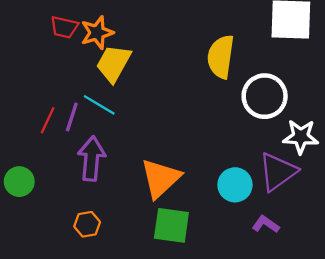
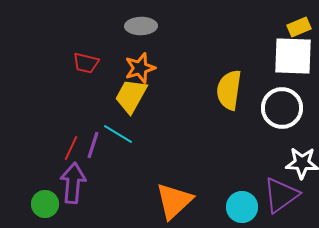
orange star: (97, 33) -> (140, 68), moved
white circle: (265, 96) -> (282, 108), moved
purple arrow: (92, 159) -> (73, 183), moved

